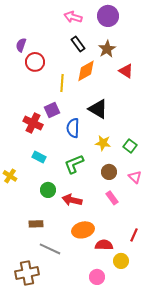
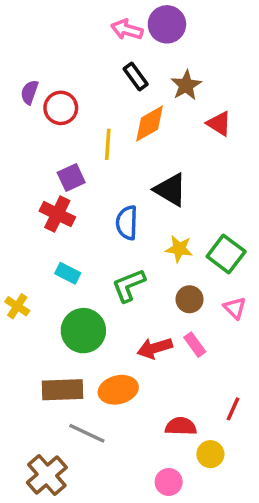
purple circle: (108, 16) -> (167, 24), moved
purple semicircle: (21, 45) -> (29, 92), moved
purple square: (52, 110) -> (71, 177), moved
green square: (130, 146) -> (226, 254), size x1.5
green circle: (48, 190) -> (83, 331), size x1.6
red arrow: (72, 200) -> (155, 348), moved, turned -30
brown rectangle: (36, 224) -> (63, 390), size x1.6
orange ellipse: (83, 230) -> (118, 390), moved
brown cross: (27, 273) -> (47, 475), turned -30

